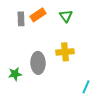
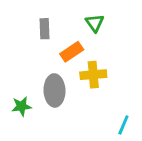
orange rectangle: (38, 15) -> (72, 52), moved
gray rectangle: (21, 19) -> (44, 29), moved

